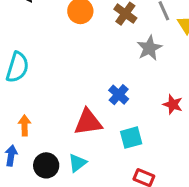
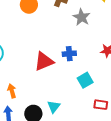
blue cross: (119, 95) -> (69, 54), turned -32
red triangle: (88, 122) -> (44, 61), moved

